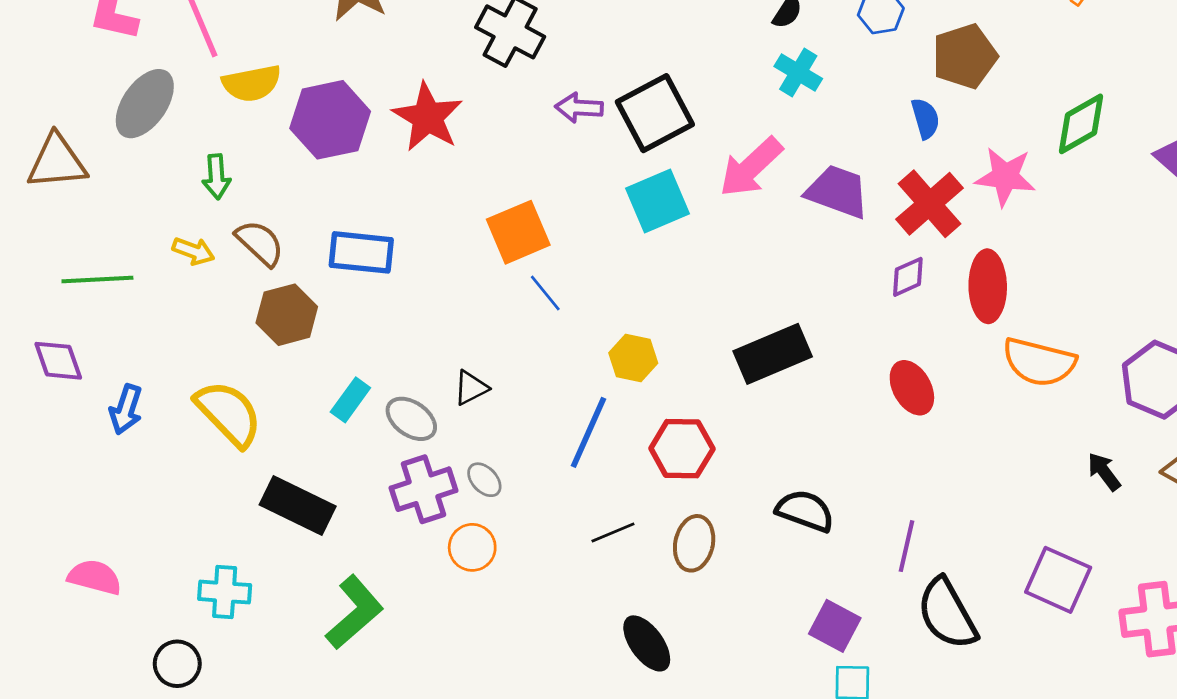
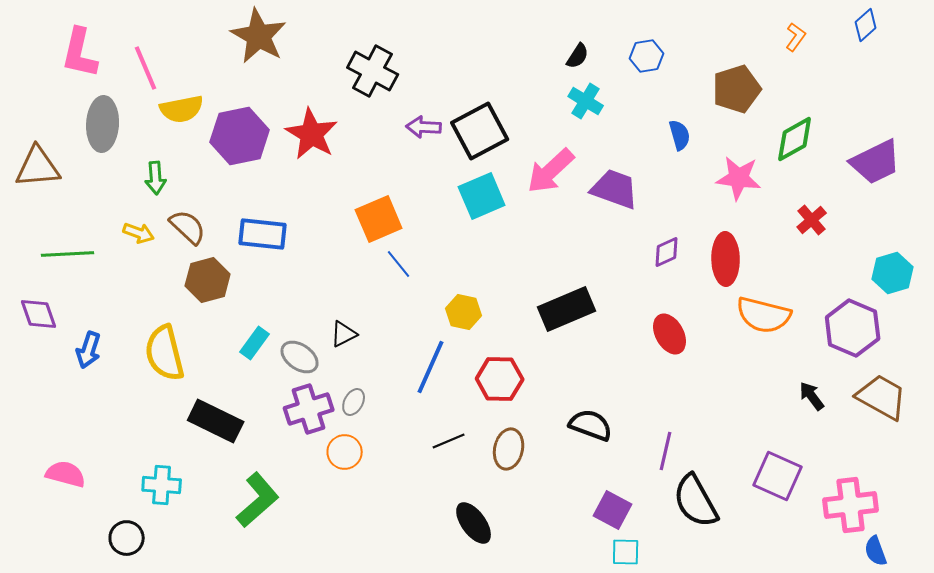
brown pentagon: (965, 56) -> (737, 89), moved
gray ellipse: (145, 104) -> (103, 124), turned -32
red cross: (930, 204) -> (812, 220), moved, size x0.6
yellow semicircle: (229, 413) -> (165, 353), turned -150
gray ellipse: (484, 480) -> (354, 402), turned 72

